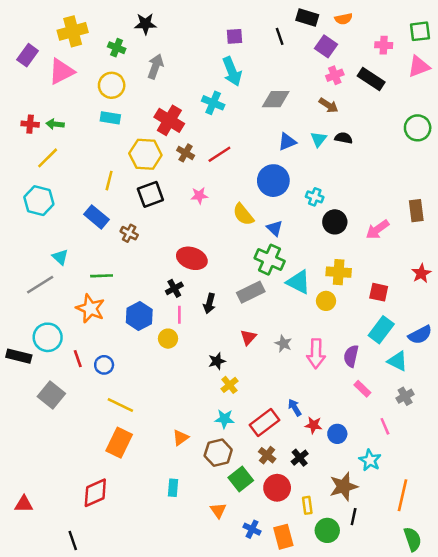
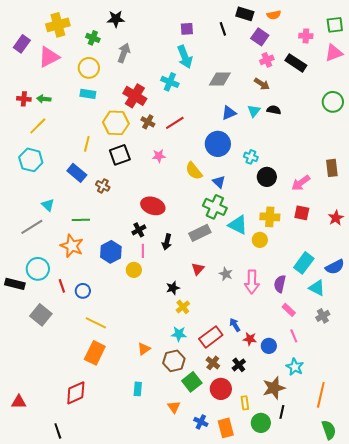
red square: (379, 292) -> (302, 213), moved
pink line: (385, 426) -> (294, 336), moved

